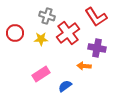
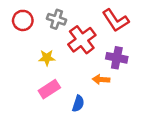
red circle: (15, 33) -> (23, 20), moved
yellow star: (41, 39) -> (47, 58), moved
blue semicircle: (65, 86) -> (78, 104), turned 144

